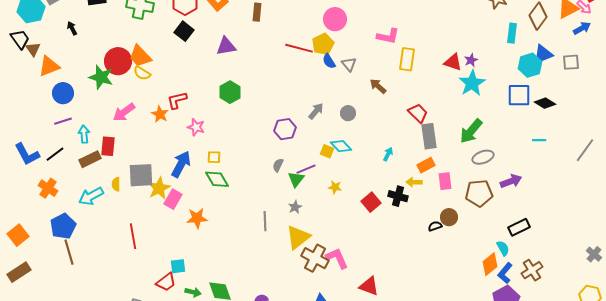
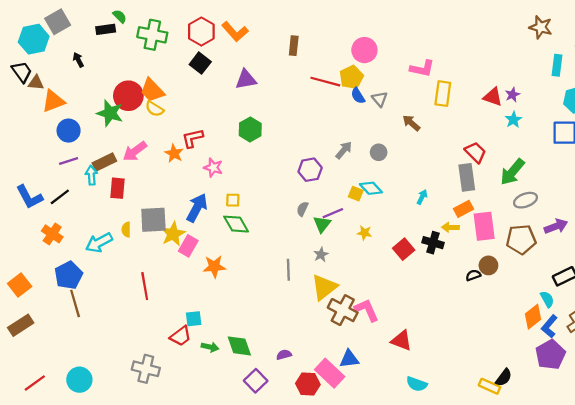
brown rectangle: (257, 12) -> (294, 46), moved
brown triangle: (33, 49) -> (36, 83), turned -49
cyan star: (472, 83) -> (513, 120), size x0.6
red trapezoid: (418, 113) -> (475, 152), moved
brown rectangle: (90, 159) -> (104, 162), moved
pink rectangle: (445, 181) -> (484, 226), size x1.5

